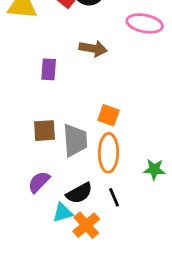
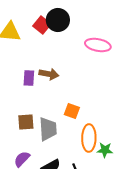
brown arrow: (93, 48) -> (49, 74), moved
orange ellipse: (108, 153) -> (89, 138), moved

